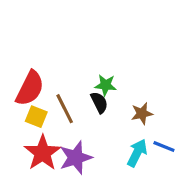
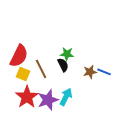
blue line: (164, 147) -> (104, 72), moved
cyan arrow: (137, 153) -> (66, 97), moved

